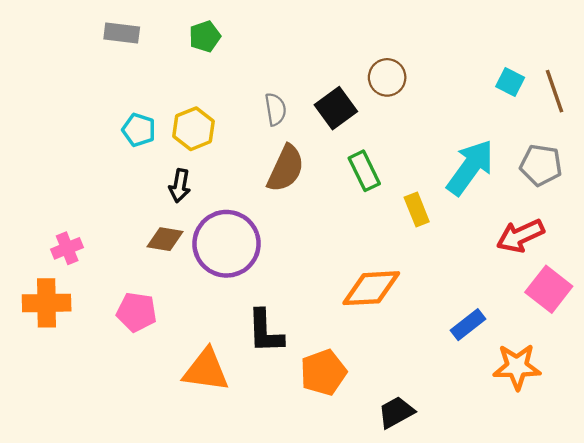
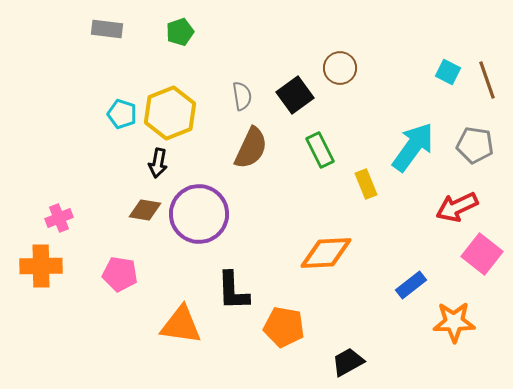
yellow hexagon: (193, 129) -> (170, 113), size x1.4
orange pentagon: (323, 372) -> (284, 327), turned 30

